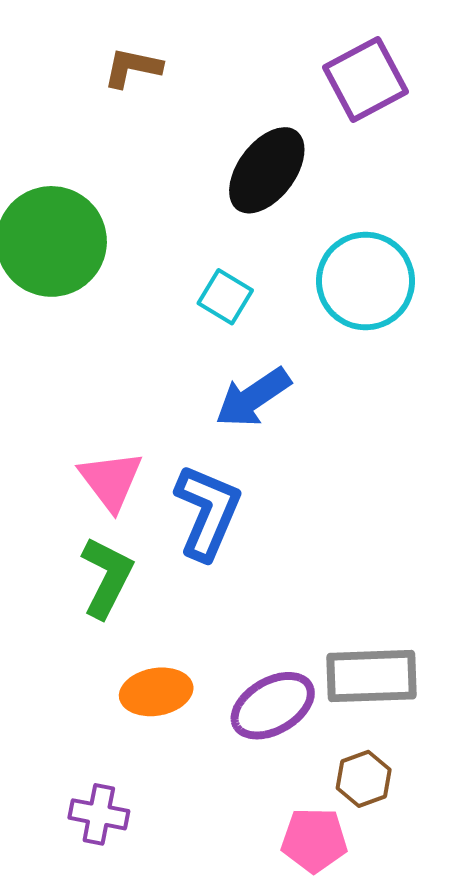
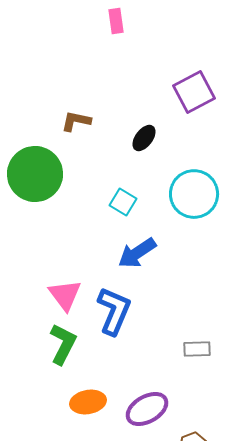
brown L-shape: (132, 68) -> (76, 121), moved
black ellipse: (267, 170) -> (144, 138), size x0.6
gray rectangle: (371, 676) -> (197, 349), moved, size x0.6

